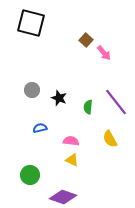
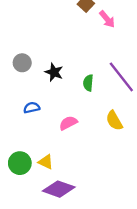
pink semicircle: (71, 141) -> (68, 123), turned -35
yellow triangle: (72, 160) -> (46, 162), moved

